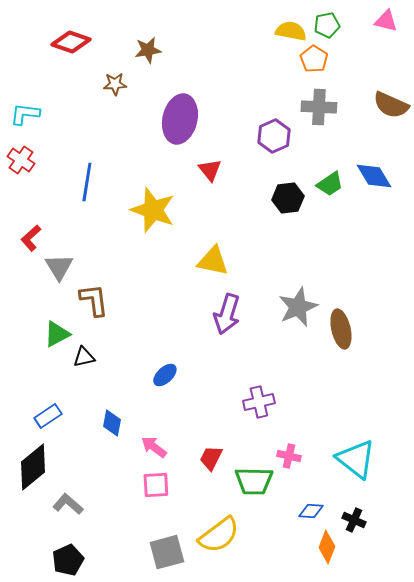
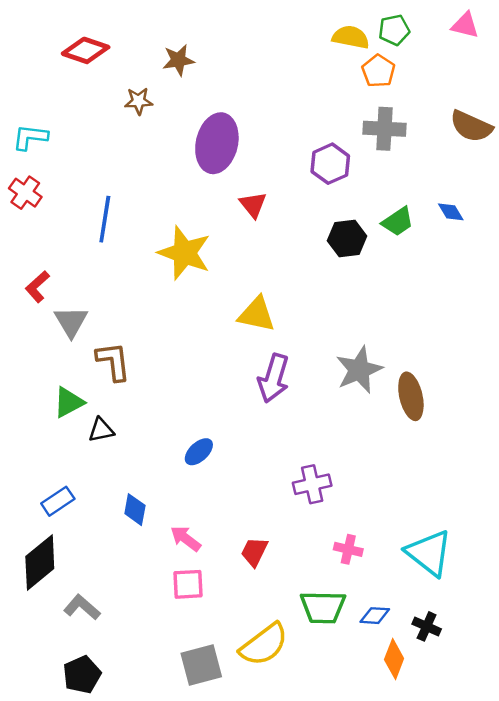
blue diamond: (374, 176) -> (451, 212), size x0.6
green trapezoid: (254, 481) -> (323, 607), moved

